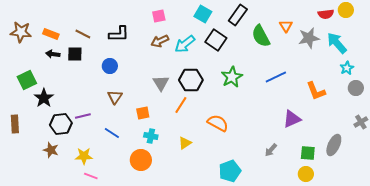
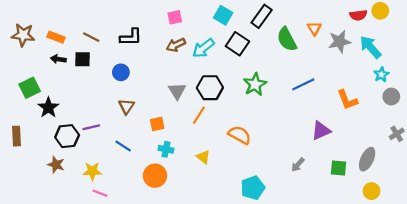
yellow triangle: (185, 143) -> (203, 157), turned -48
yellow circle: (306, 174) -> (371, 191), moved

